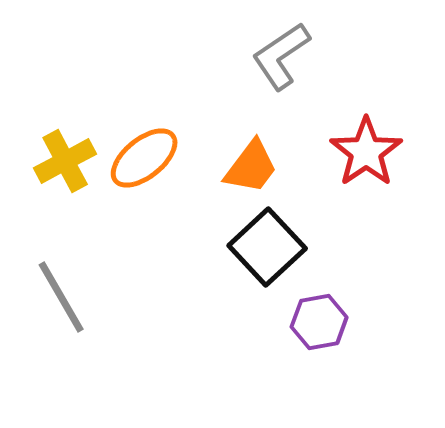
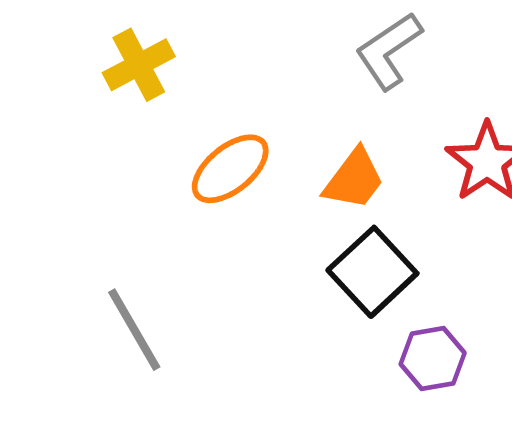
yellow cross: (65, 161) -> (139, 65), moved

